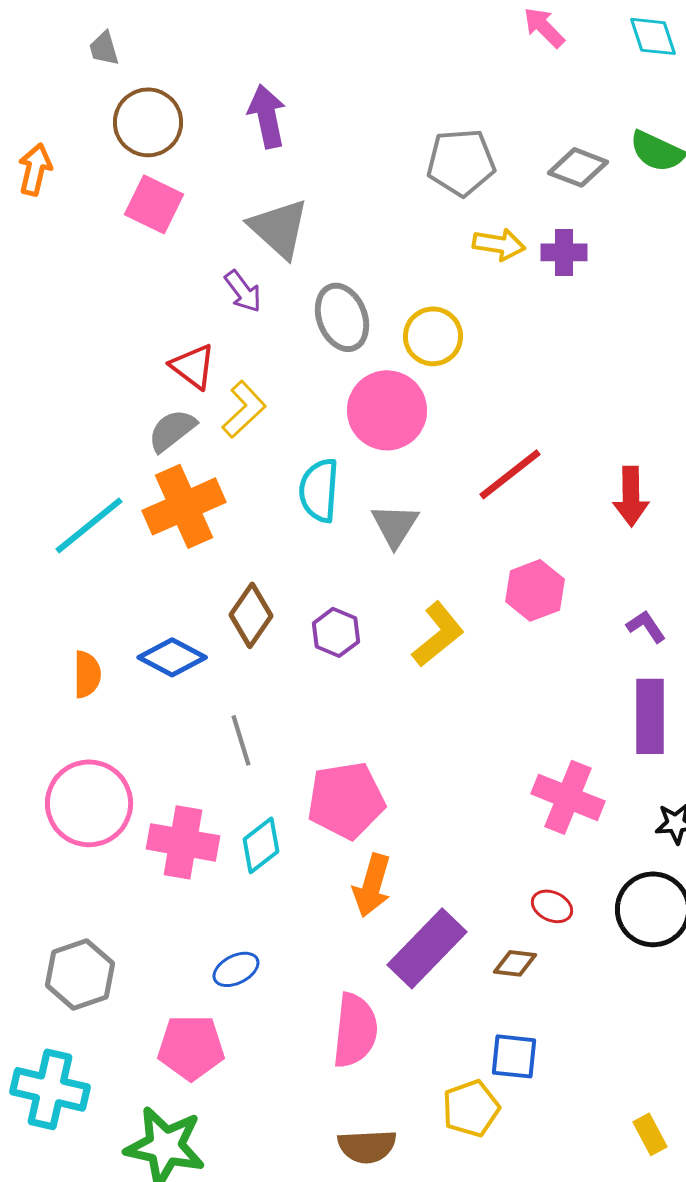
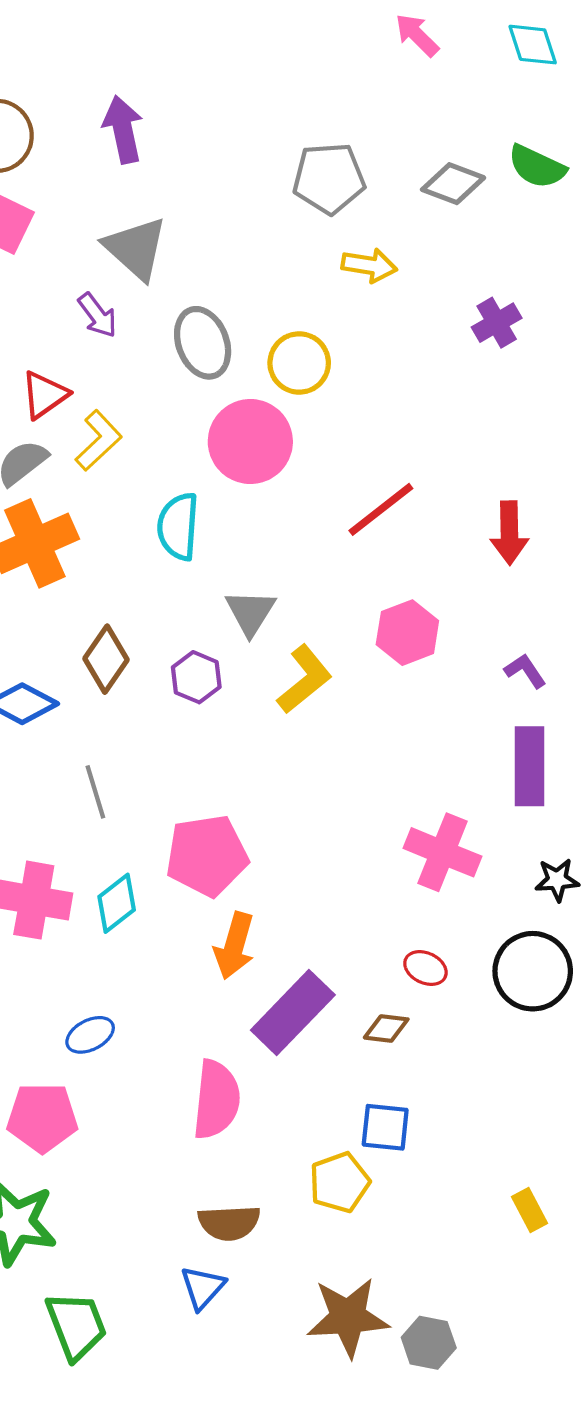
purple cross: (564, 252) -> (497, 323), moved, turned -30
red triangle: (193, 366) -> (44, 395), turned 48
gray triangle: (395, 525) -> (250, 612), moved

